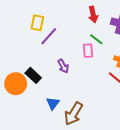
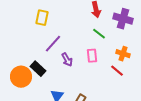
purple line: (49, 36) -> (53, 44), moved
pink rectangle: (88, 51) -> (92, 56), moved

